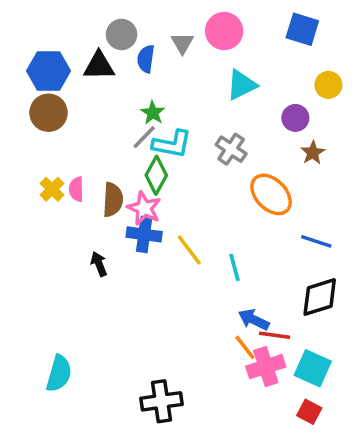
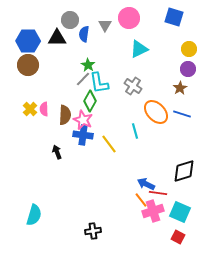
purple circle: (295, 118) -> (188, 69), moved
cyan L-shape: (172, 144) -> (99, 83), turned 70
blue line: (316, 241) -> (182, 114), moved
cyan line: (235, 267) -> (135, 131), moved
black cross: (162, 401) -> (93, 231), size x0.7

